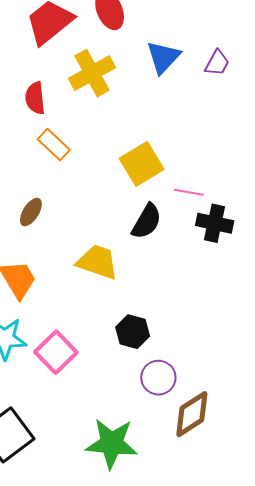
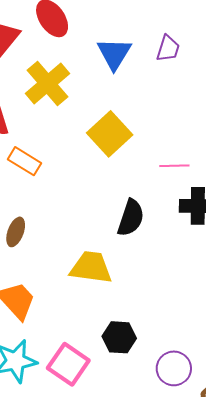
yellow square: (142, 164) -> (110, 134), moved
pink line: (189, 192) -> (174, 166), moved
black hexagon: (133, 332) -> (119, 337), moved

